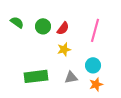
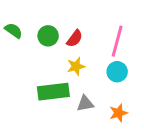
cyan circle: (93, 65) -> (117, 72), moved
green rectangle: (36, 76) -> (53, 92), moved

